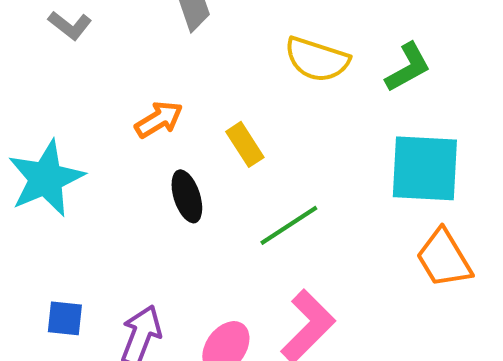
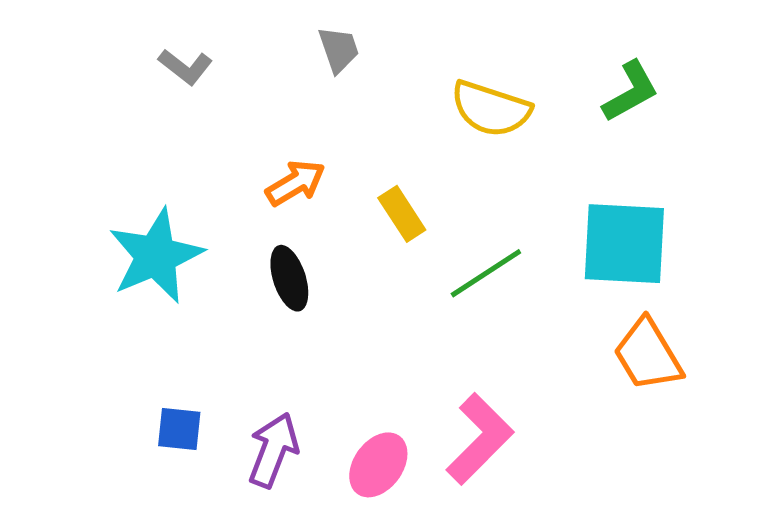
green L-shape: (408, 67) -> (631, 91), moved
black ellipse: (187, 196) -> (289, 278), moved
green line: (289, 225) -> (486, 273), moved

